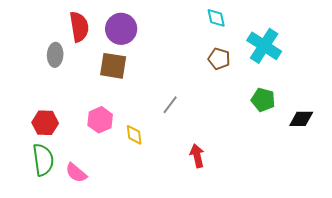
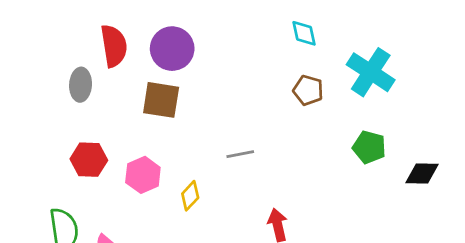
gray line: (170, 105) -> (240, 154), turned 42
red hexagon: (45, 123) -> (89, 160), moved
yellow diamond: (134, 135) -> (190, 196), turned 50

